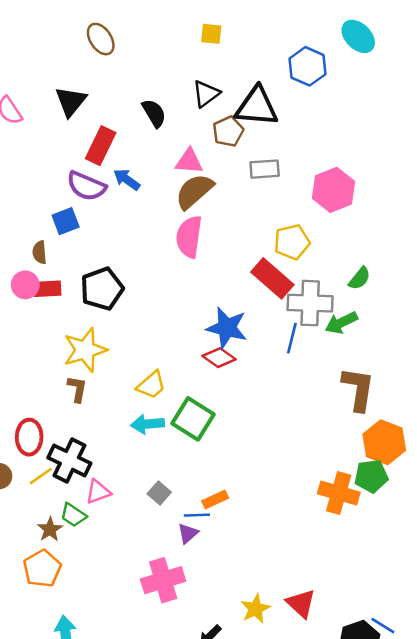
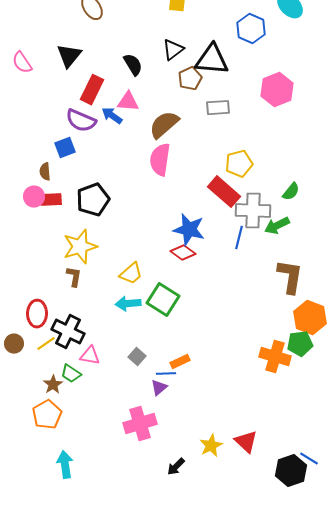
pink triangle: (189, 161) -> (128, 102), moved
pink hexagon: (334, 190) -> (277, 90), moved
pink triangle: (98, 492) -> (90, 356), turned 30

